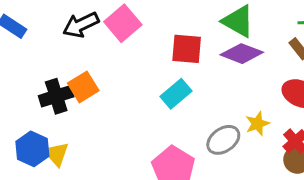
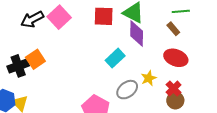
red square: (187, 49) -> (104, 16), moved
purple diamond: (242, 54) -> (137, 33), turned 72
cyan rectangle: (176, 94) -> (115, 58), moved

